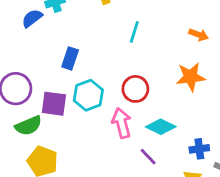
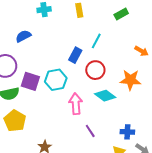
blue semicircle: (32, 18) -> (23, 36), moved
blue rectangle: (70, 58) -> (75, 55), moved
red circle: (135, 89) -> (95, 70), moved
cyan diamond: (161, 127) -> (105, 96), moved

